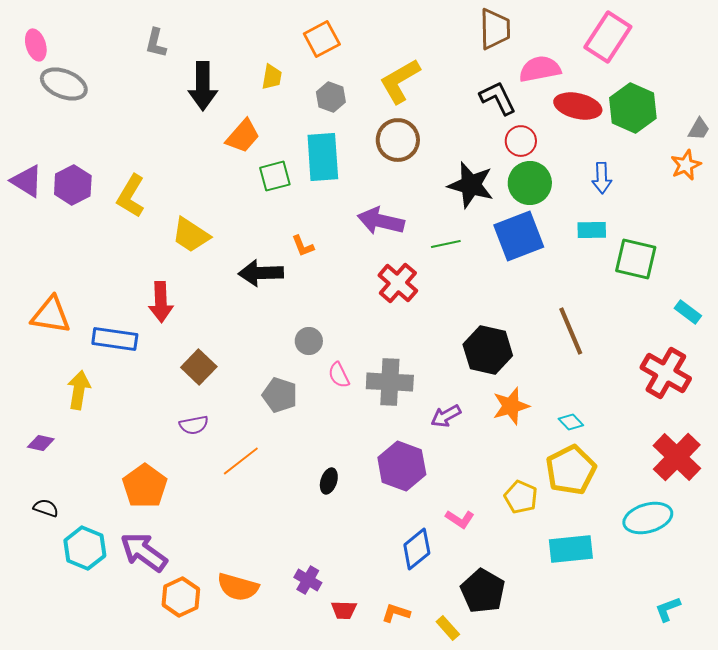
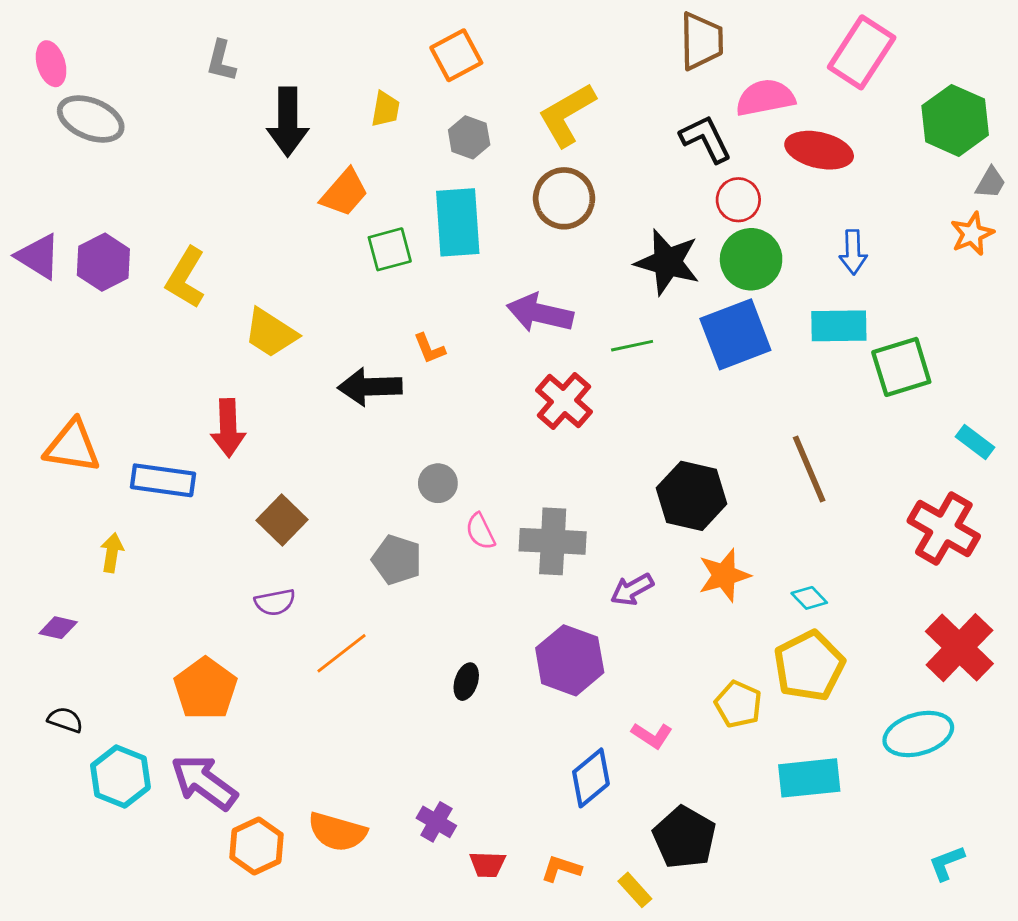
green hexagon: (633, 108) -> (955, 120), moved
cyan rectangle: (592, 230) -> (839, 326), size x1.4
green square: (636, 259) -> (901, 367), turned -30
yellow arrow: (79, 390) -> (112, 553), size x0.7

